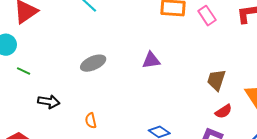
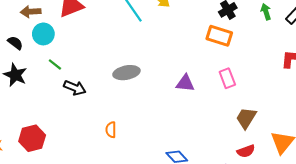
pink rectangle: (207, 16) -> (227, 78), moved
black arrow: (49, 102) -> (75, 88), moved

